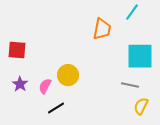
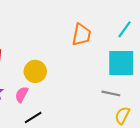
cyan line: (132, 12) -> (124, 29), moved
yellow circle: (68, 75) -> (35, 71), moved

